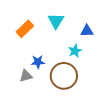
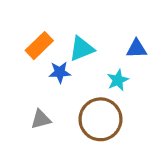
cyan triangle: (56, 21) -> (82, 49), moved, turned 36
blue star: (38, 62) -> (60, 72), moved

